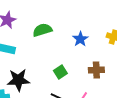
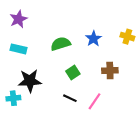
green semicircle: (42, 30) -> (61, 44), moved

